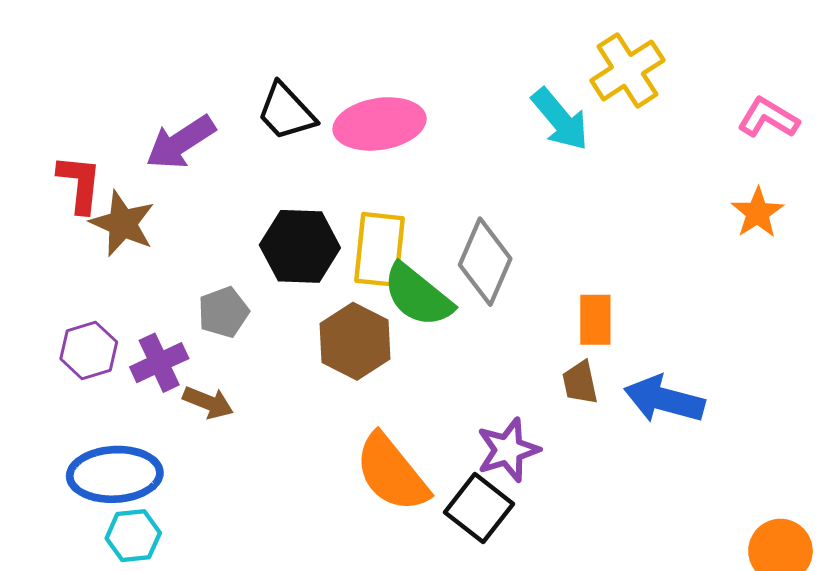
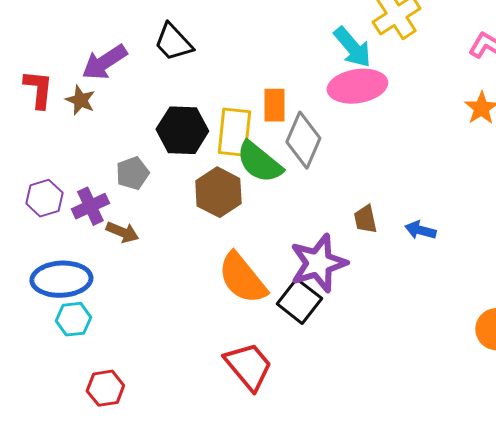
pink ellipse: (380, 124) -> (357, 86), moved
brown star: (122, 223) -> (80, 100), moved, size x0.7
orange rectangle: (595, 320) -> (274, 105), moved
blue arrow: (664, 399) -> (420, 230), size x0.6
purple star: (508, 450) -> (318, 263), size x1.4

